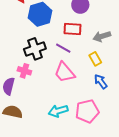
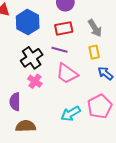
gray arrow: (102, 36) -> (95, 28), turned -90
yellow rectangle: (95, 59) -> (94, 52), turned 32
pink cross: (24, 71) -> (35, 81), moved, turned 32

